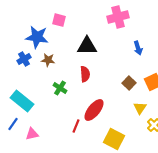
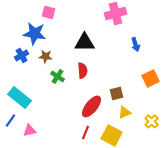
pink square: (59, 20) -> (49, 12), moved
brown square: (129, 83) -> (117, 93), moved, turned 32
green cross: (60, 88) -> (58, 76), moved
yellow triangle: (140, 108) -> (125, 112), moved, turned 32
red line: (76, 126) -> (86, 132), moved

